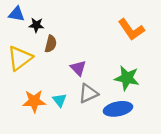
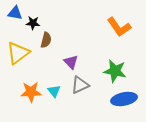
blue ellipse: (118, 109) -> (124, 99), moved

